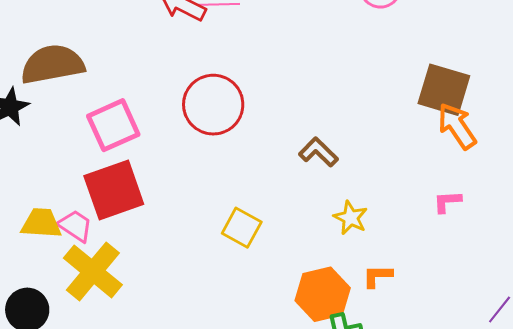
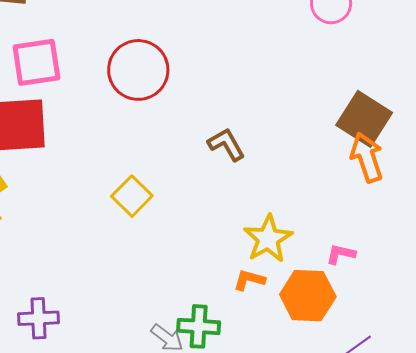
pink L-shape: (447, 202) -> (341, 254), moved
yellow star: (351, 218) -> (268, 239), moved, size x1.4
orange hexagon: (323, 294) -> (308, 296), moved

